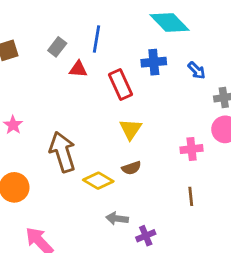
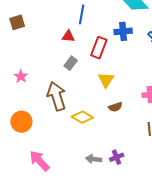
gray rectangle: (57, 47) -> (71, 63), moved
red rectangle: (121, 85) -> (99, 48), turned 45
brown semicircle: (131, 168) -> (115, 107), moved
gray arrow: (117, 219) -> (94, 159), moved

